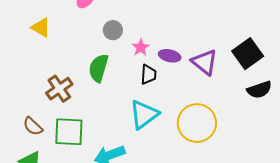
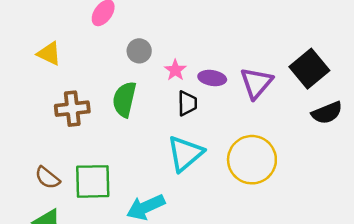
purple triangle: (205, 62) -> (256, 83), turned 36
brown cross: (59, 89) -> (72, 109), moved, turned 32

